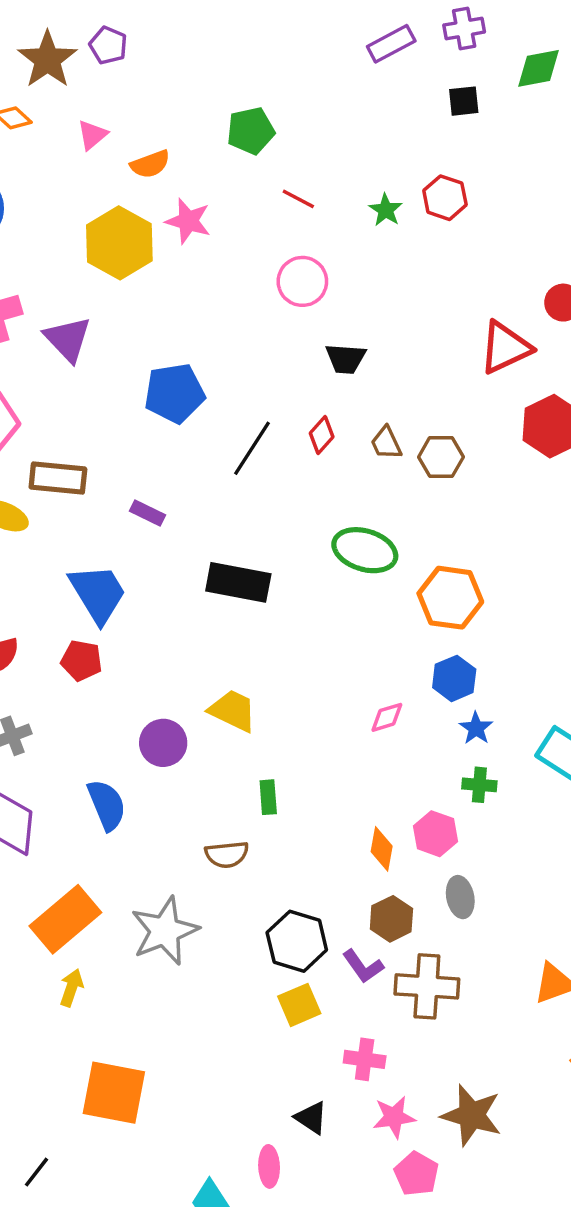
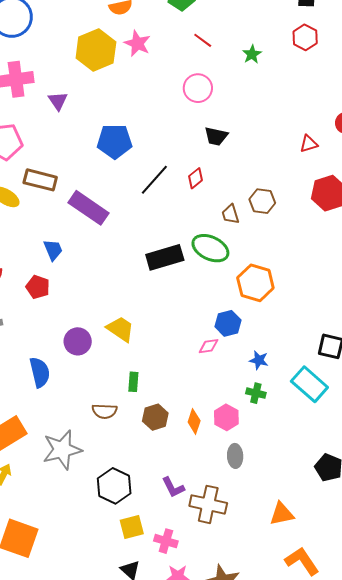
red hexagon: (445, 198) -> (305, 37), moved
purple triangle: (68, 339) -> (58, 101), size x0.7
red triangle: (505, 348) -> (309, 144), size x0.6
brown trapezoid: (386, 443) -> (230, 214), moved
purple rectangle: (147, 513) -> (89, 208), size x2.0
black rectangle: (238, 582) -> (165, 257), moved, turned -36
blue trapezoid: (98, 593) -> (53, 250), size x0.6
blue hexagon: (454, 678) -> (228, 323), moved
blue star: (476, 728) -> (259, 360), turned -30
brown hexagon: (391, 919) -> (155, 417), moved
black hexagon: (297, 941) -> (114, 486), moved
yellow square: (299, 1005) -> (132, 527), moved

